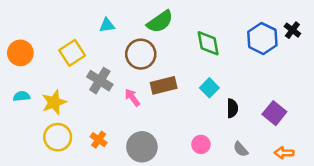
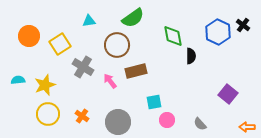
orange circle: (20, 53) -> (29, 36), moved
cyan square: (209, 88) -> (154, 102), moved, turned 35
black semicircle: (232, 108) -> (191, 56), moved
orange arrow: (284, 153) -> (247, 127), moved

